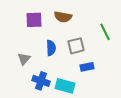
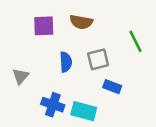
gray triangle: (24, 59) -> (21, 76), moved
blue rectangle: (87, 67) -> (112, 87), turned 32

